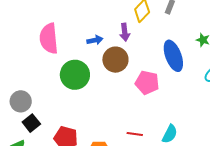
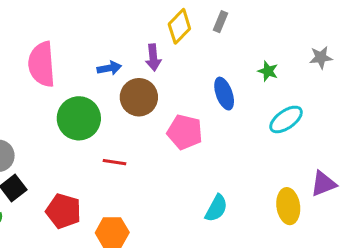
blue ellipse: (173, 56) -> (224, 94), size x0.7
red line: (135, 134) -> (114, 162), moved

